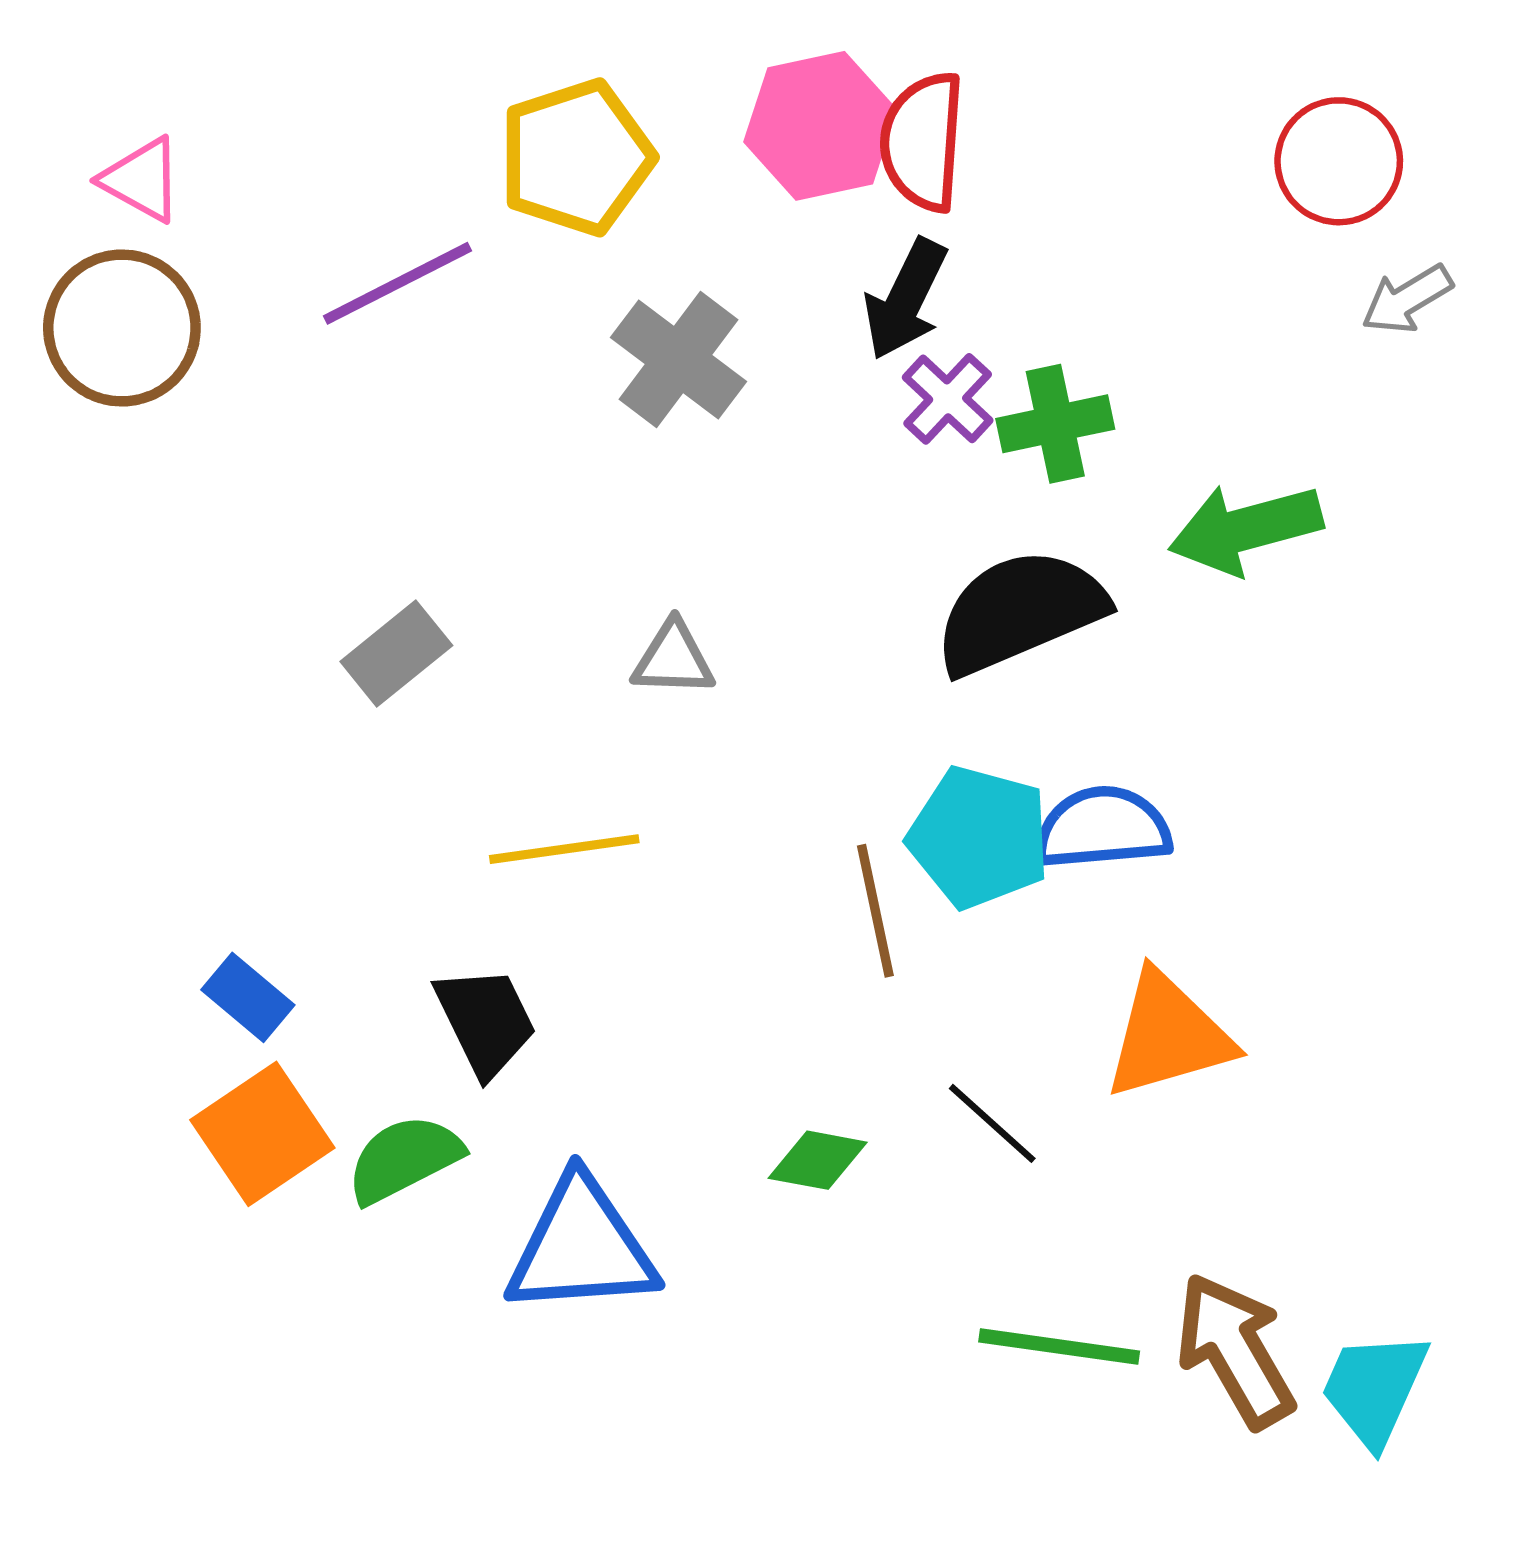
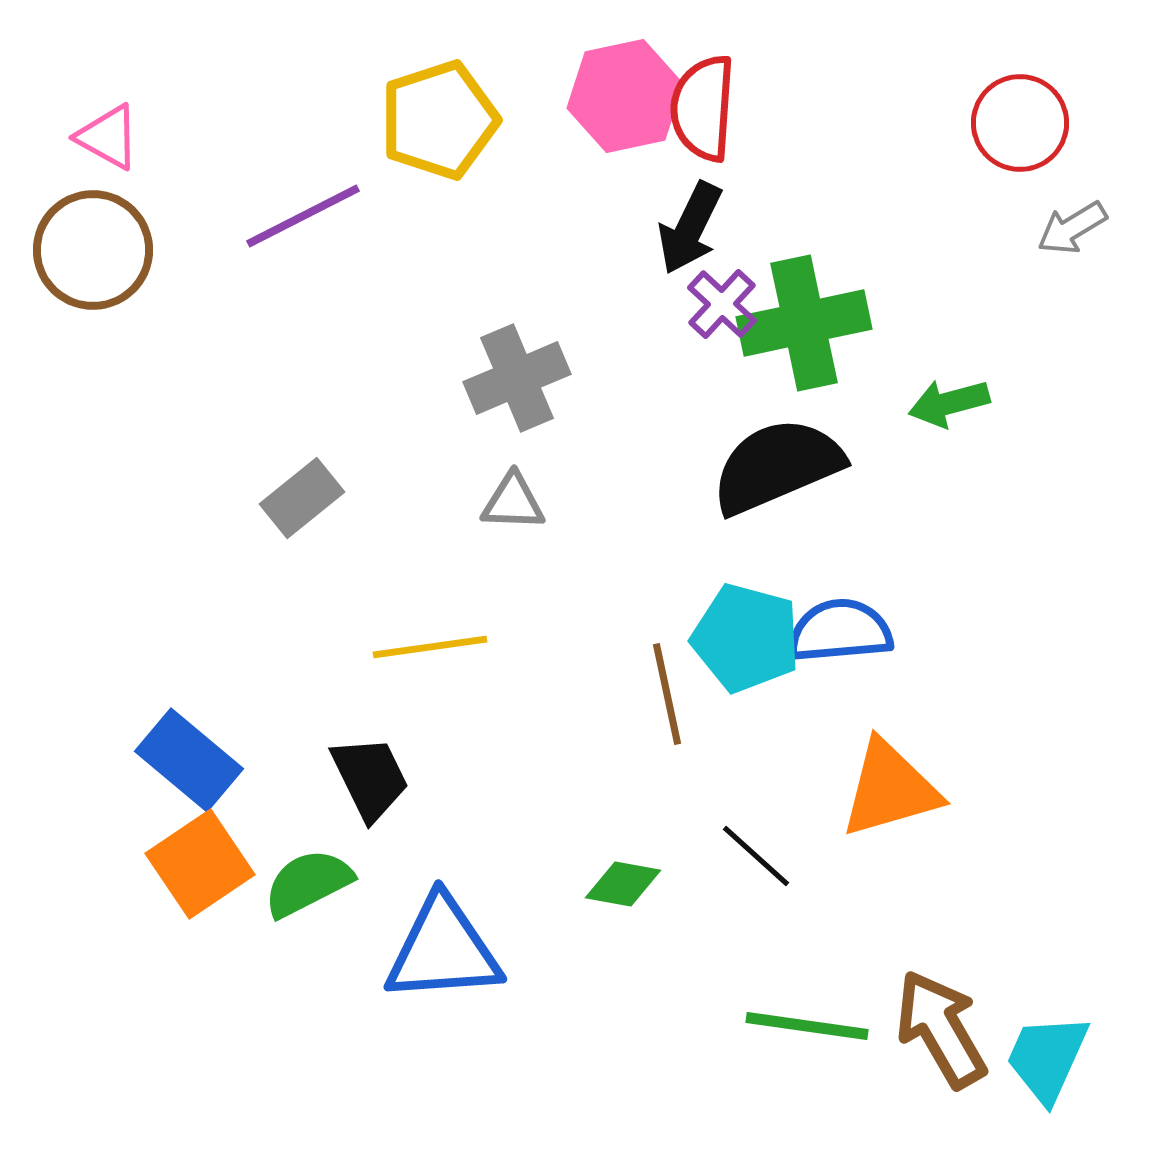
gray cross: (678, 359) -> (517, 378), moved, turned 30
green cross: (1055, 424) -> (804, 323), size x1.5
green arrow: (1246, 529) -> (949, 403), size x0.7
blue rectangle: (248, 997) -> (189, 760), size x1.5

